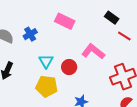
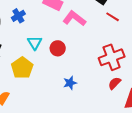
pink L-shape: (93, 52) -> (74, 18), moved
yellow pentagon: (47, 86) -> (22, 68), moved, turned 30

